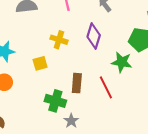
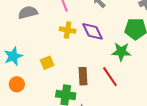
purple diamond: (94, 36) -> (93, 31), turned -35
yellow cross: (59, 40) -> (68, 30), moved

